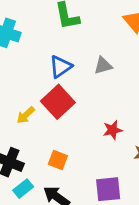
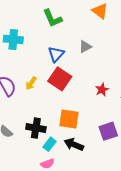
yellow arrow: (26, 115) -> (31, 83), moved
orange square: (58, 160) -> (69, 119), size x1.5

